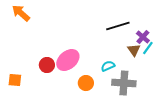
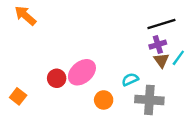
black line: (118, 26) -> (161, 24), moved
purple cross: (143, 37) -> (158, 45), moved, turned 32
orange square: (15, 80) -> (18, 96), turned 32

